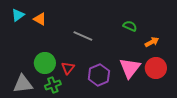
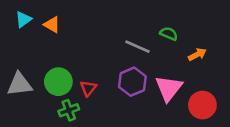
gray line: (83, 36) -> (138, 47), moved
red circle: (156, 68) -> (202, 105), moved
purple hexagon: (99, 75) -> (132, 82), moved
gray triangle: (23, 84) -> (19, 84), moved

